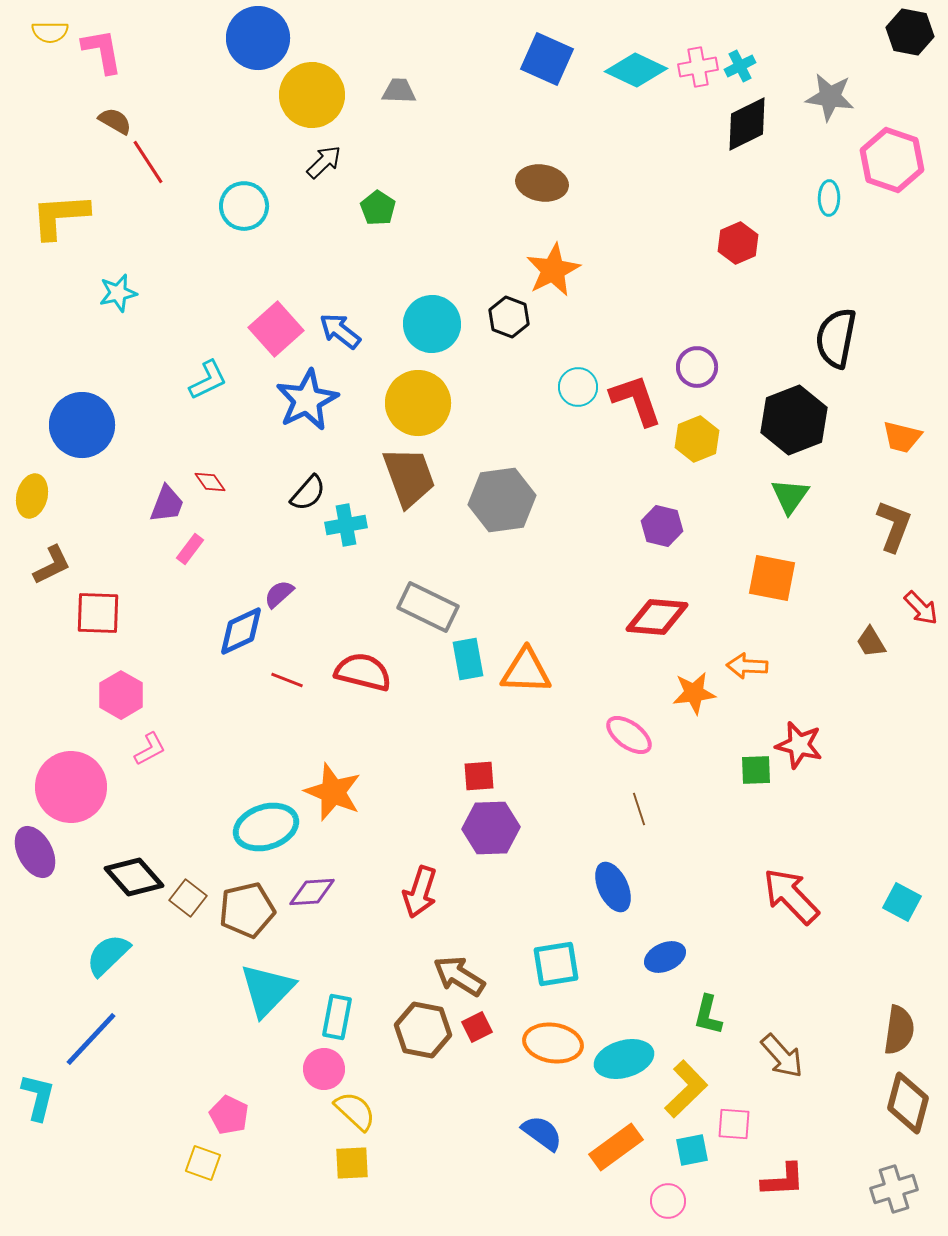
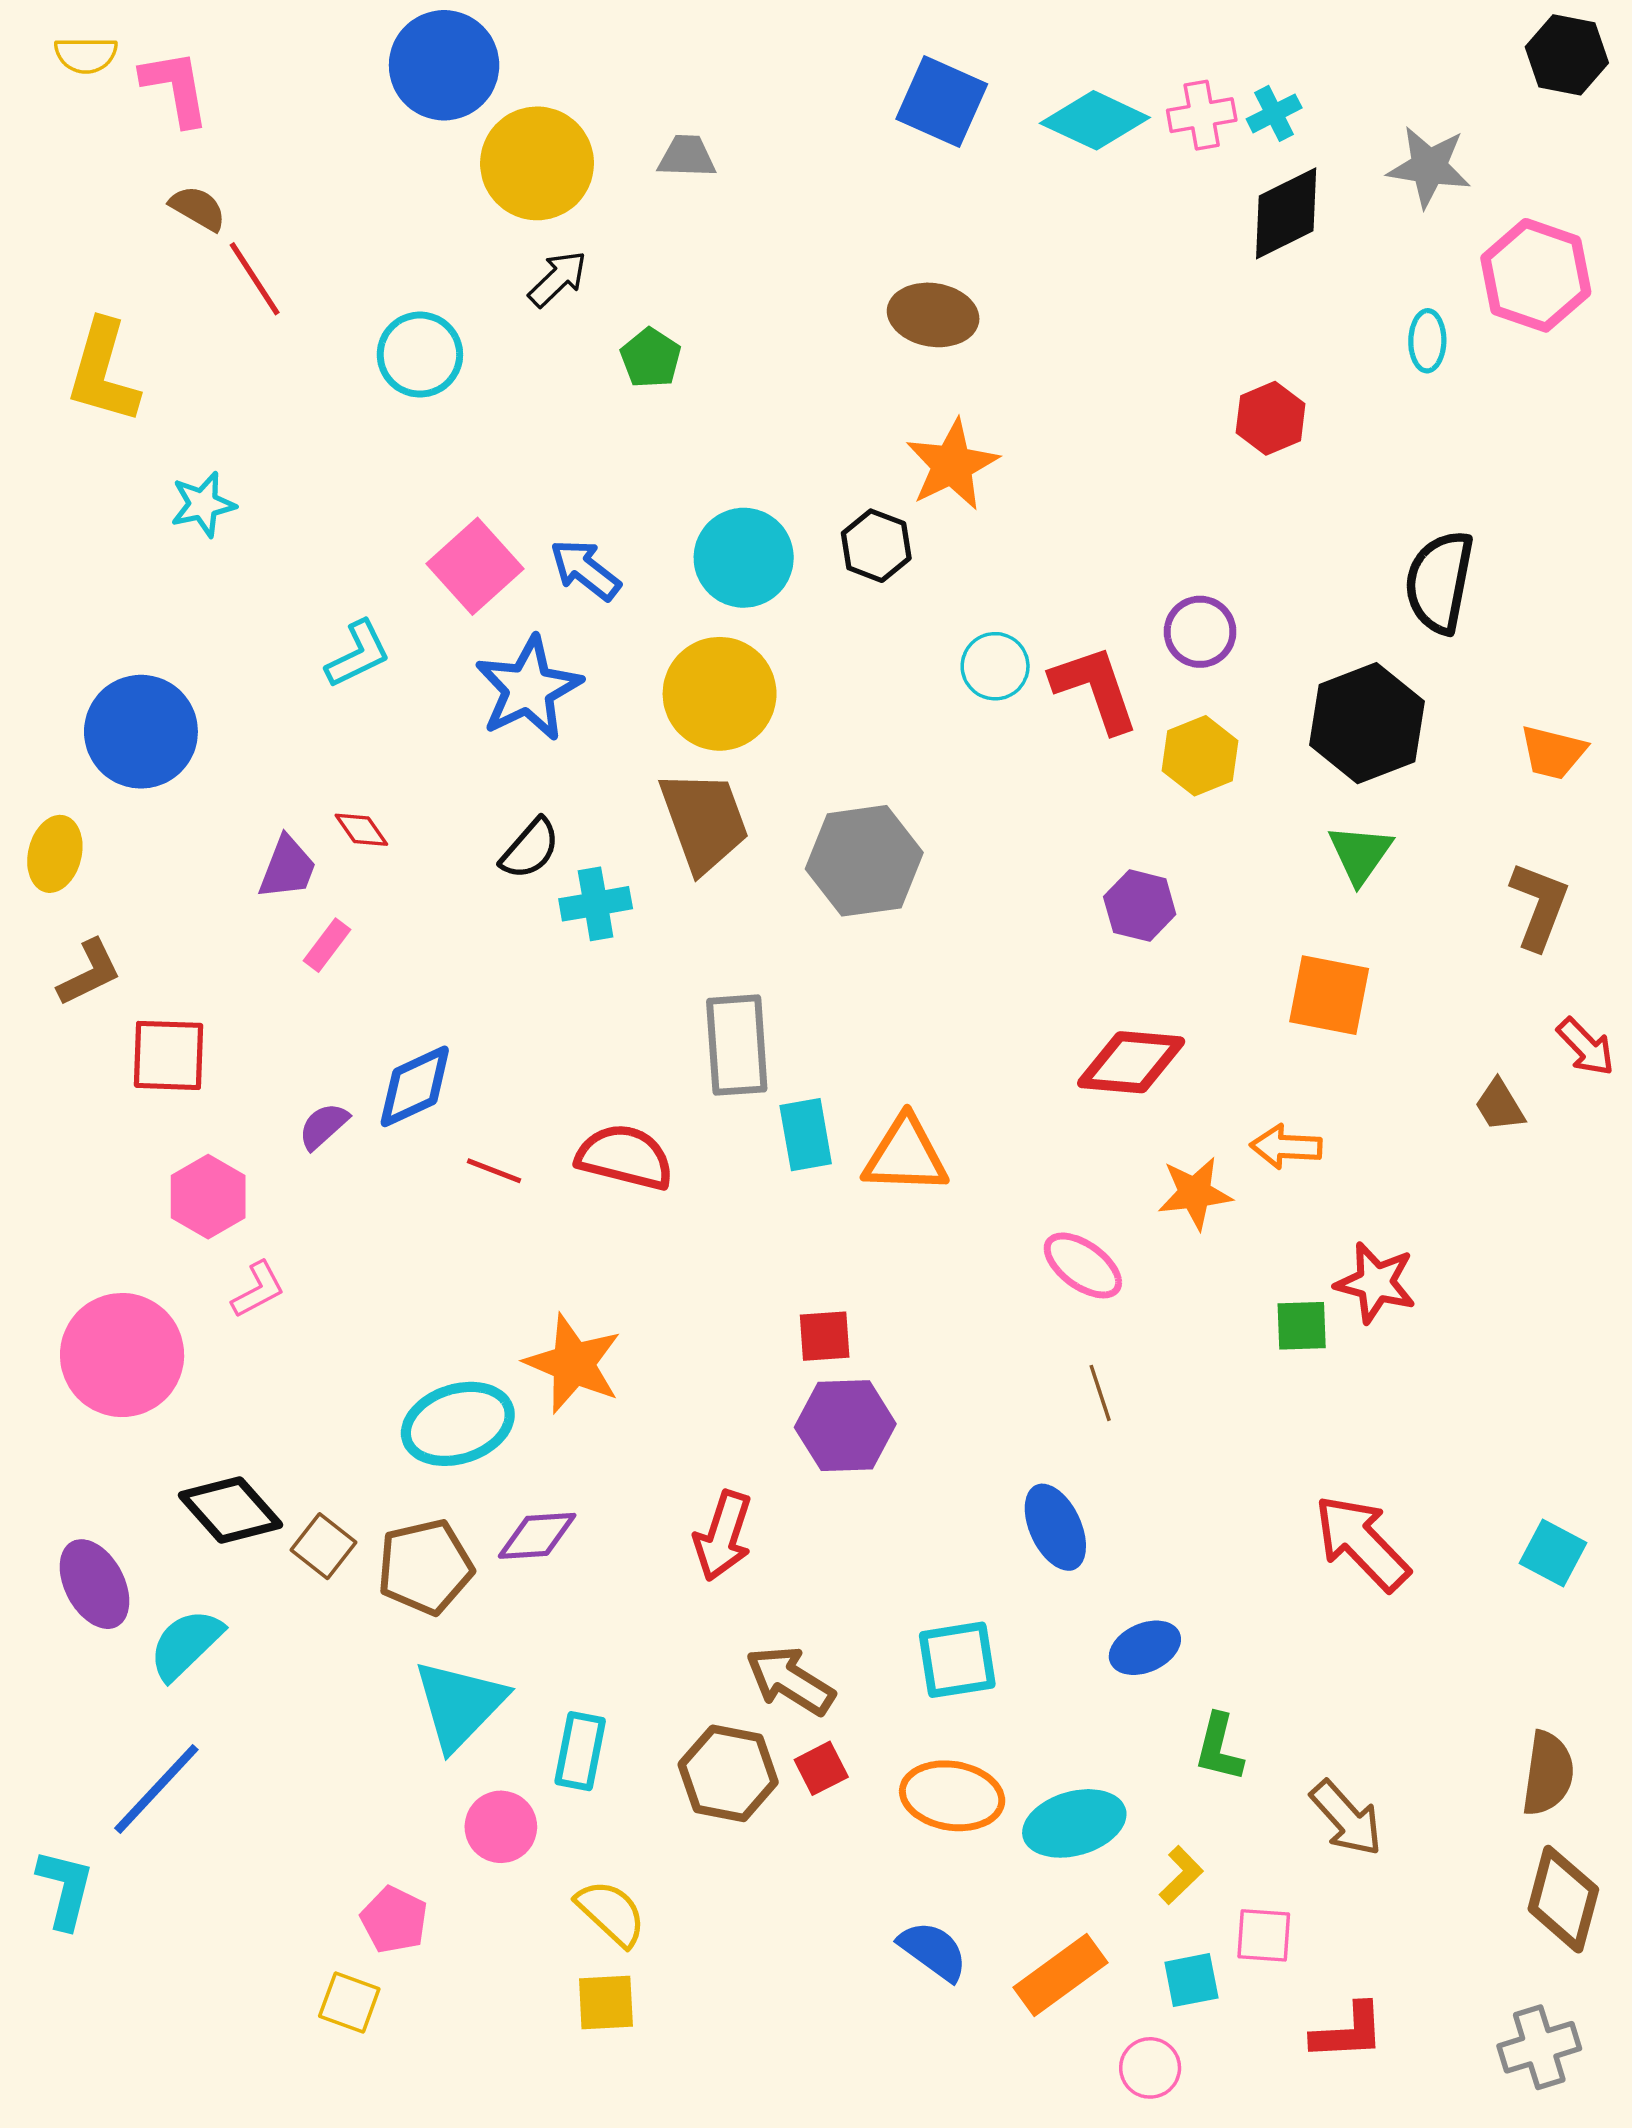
yellow L-shape: (60, 216) -> (103, 372), turned -70
purple semicircle: (279, 594) -> (324, 1126), moved
gray rectangle: (428, 607) -> (737, 1045), turned 60
purple ellipse: (35, 852) -> (94, 1584), moved
pink circle: (324, 1069) -> (501, 1827), moved
yellow L-shape: (686, 1089) -> (1181, 1875), size x0.6

